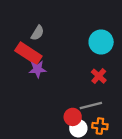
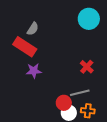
cyan circle: (101, 42) -> (89, 19), moved
purple star: (37, 69) -> (34, 71), moved

